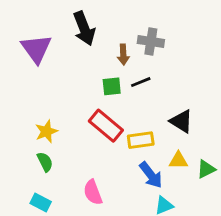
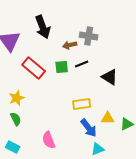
brown arrow: (123, 55) -> (70, 45), turned 80
black triangle: (181, 121) -> (110, 77), moved
red rectangle: (106, 126) -> (34, 68), moved

